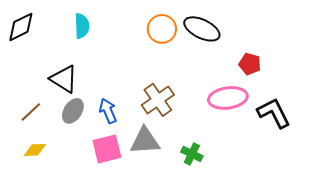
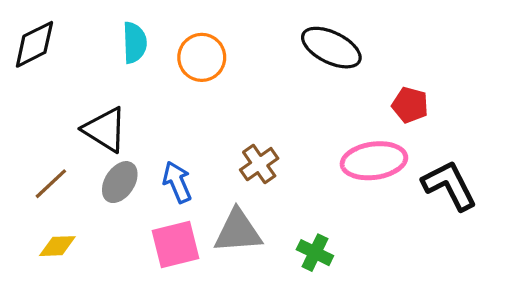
orange circle: (162, 29) -> (202, 57), moved
brown cross: (158, 100) -> (259, 164), size x0.7

